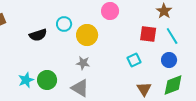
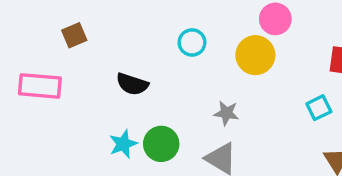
black semicircle: (38, 35) -> (132, 84), moved, turned 36
yellow circle: (87, 35) -> (255, 55), moved

